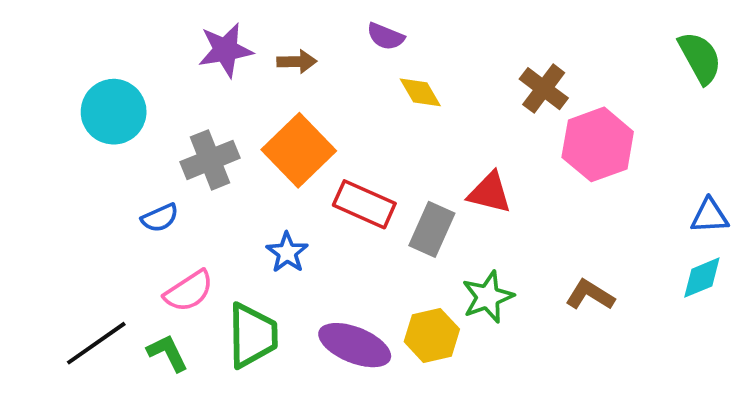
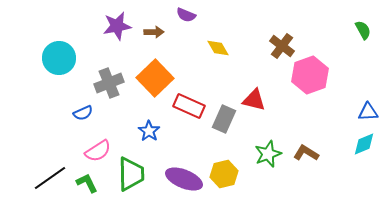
purple semicircle: (386, 36) -> (186, 15), moved
green semicircle: (700, 58) -> (363, 30), size x0.7
green star: (488, 297) -> (268, 154), moved

